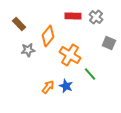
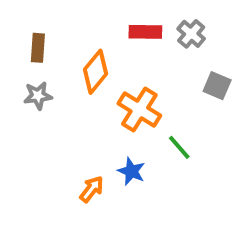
brown rectangle: (19, 24) -> (38, 48), turned 48
gray star: (28, 50) -> (38, 96), moved
orange arrow: (48, 87) -> (92, 189), moved

